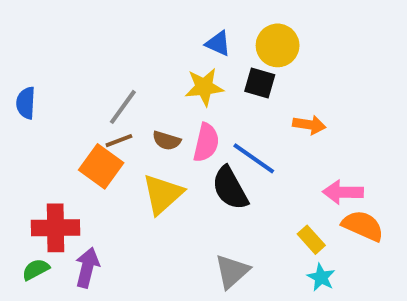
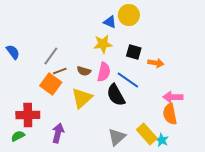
yellow circle: (278, 45) -> (129, 15), moved
black square: (260, 83) -> (134, 52), moved
blue semicircle: (26, 103) -> (13, 52), turned 140
gray line: (123, 107) -> (51, 56), moved
orange semicircle: (363, 226) -> (170, 114), moved, turned -125
yellow rectangle: (311, 240) -> (147, 134), moved, size x1.5
purple arrow: (87, 267) -> (58, 133), moved

